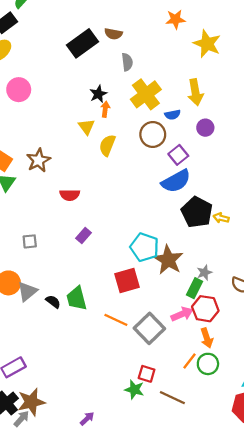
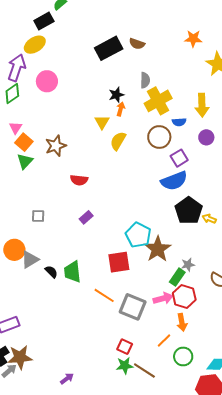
gray semicircle: (127, 62) -> (145, 80), moved
gray square: (149, 328) -> (133, 307), turned -32
green circle: (208, 364) -> (183, 356), moved
green star: (134, 390) -> (125, 366), moved, turned -30

